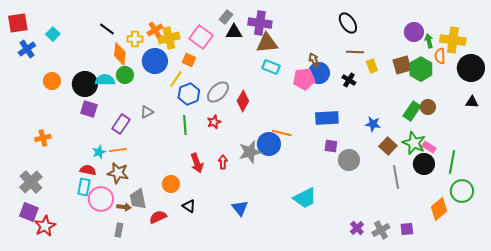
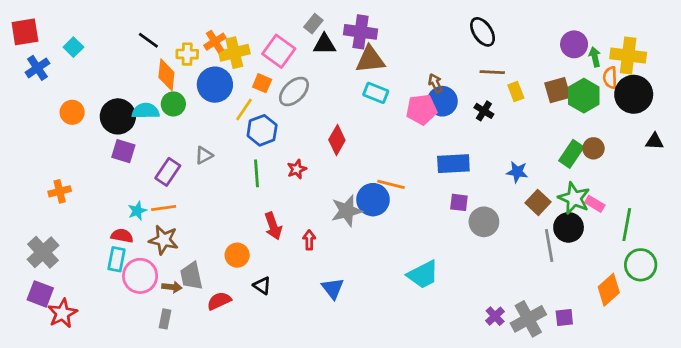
black circle: (471, 68) -> (634, 94), moved
gray ellipse: (218, 92) -> (294, 91), moved
red arrow: (223, 162) -> (309, 240), moved
black circle: (424, 164) -> (569, 227), moved
gray cross: (381, 230) -> (528, 319), size x1.4

